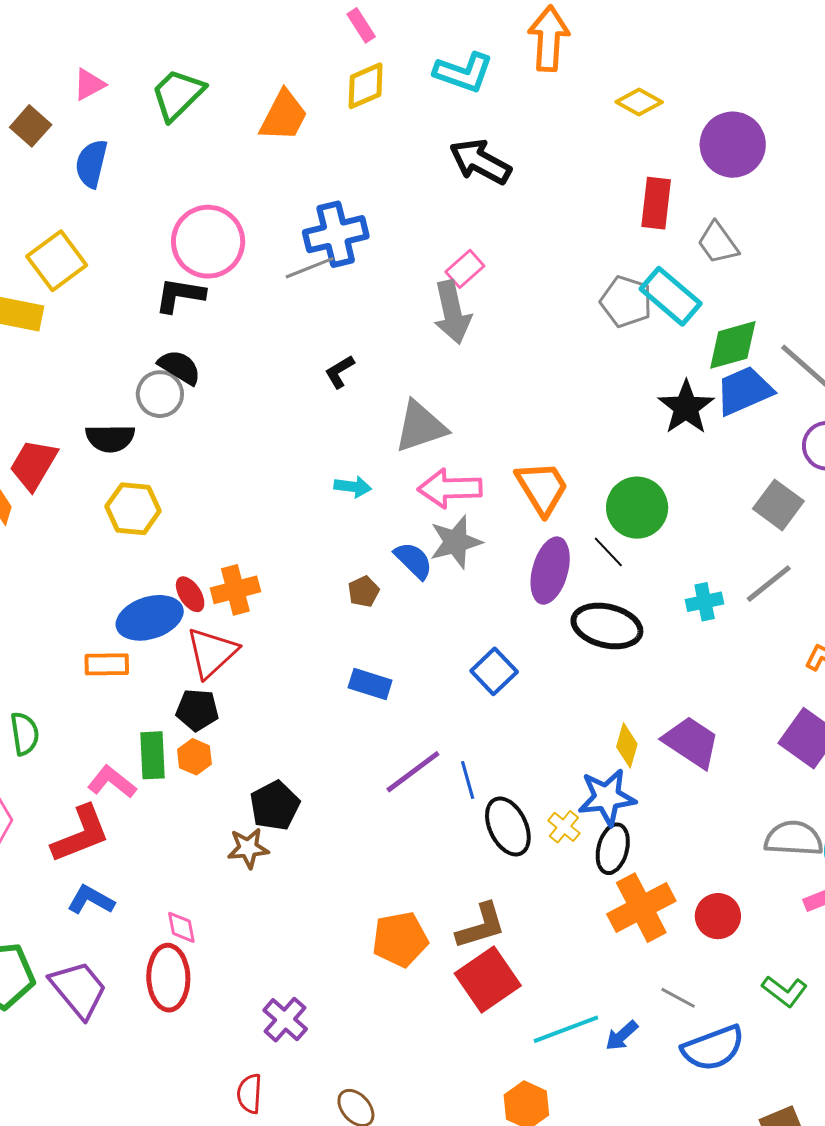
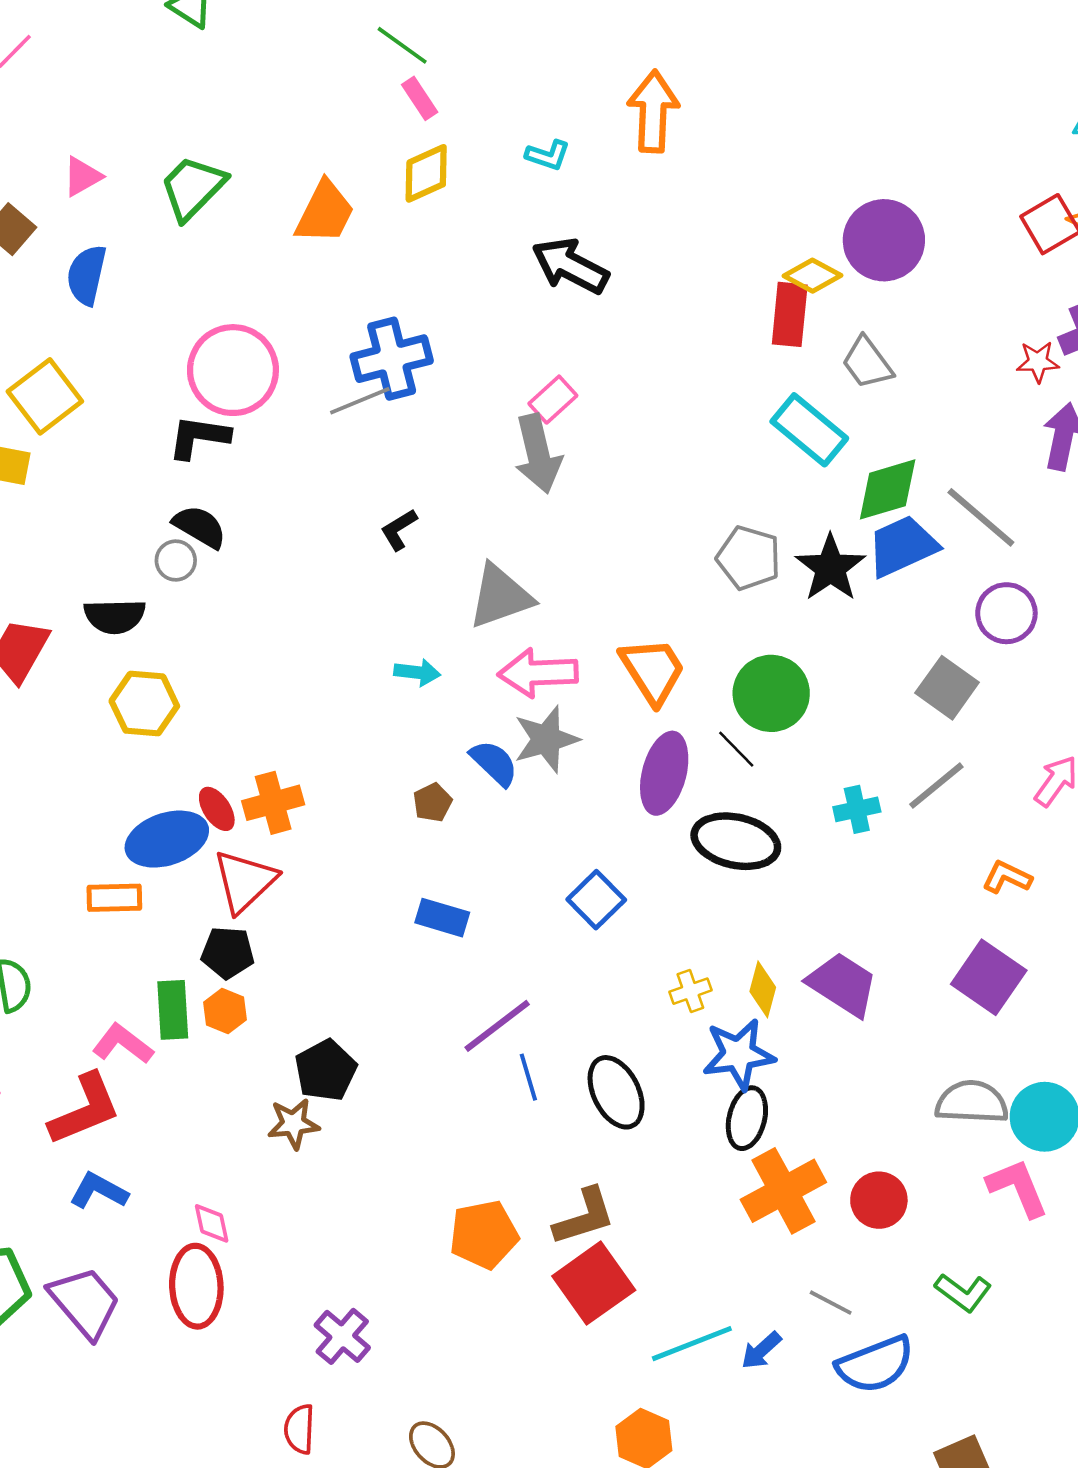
cyan L-shape: (464, 73) -> (548, 155), size x0.6
yellow diamond: (639, 102) -> (813, 276), moved
gray pentagon: (626, 302) -> (749, 558), moved
gray circle: (160, 394) -> (176, 560), size x0.7
blue line: (468, 780) -> (528, 1077), moved
yellow cross: (564, 827) -> (690, 991), moved, turned 32

